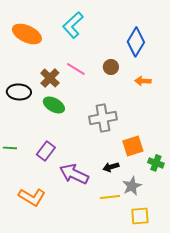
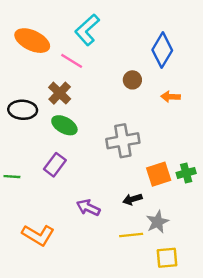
pink line: (76, 69) -> (72, 61), moved
purple rectangle: (46, 151) -> (55, 165), moved
green cross: (156, 163) -> (186, 173), moved, turned -35
purple arrow: (74, 174) -> (88, 208), size x0.7

